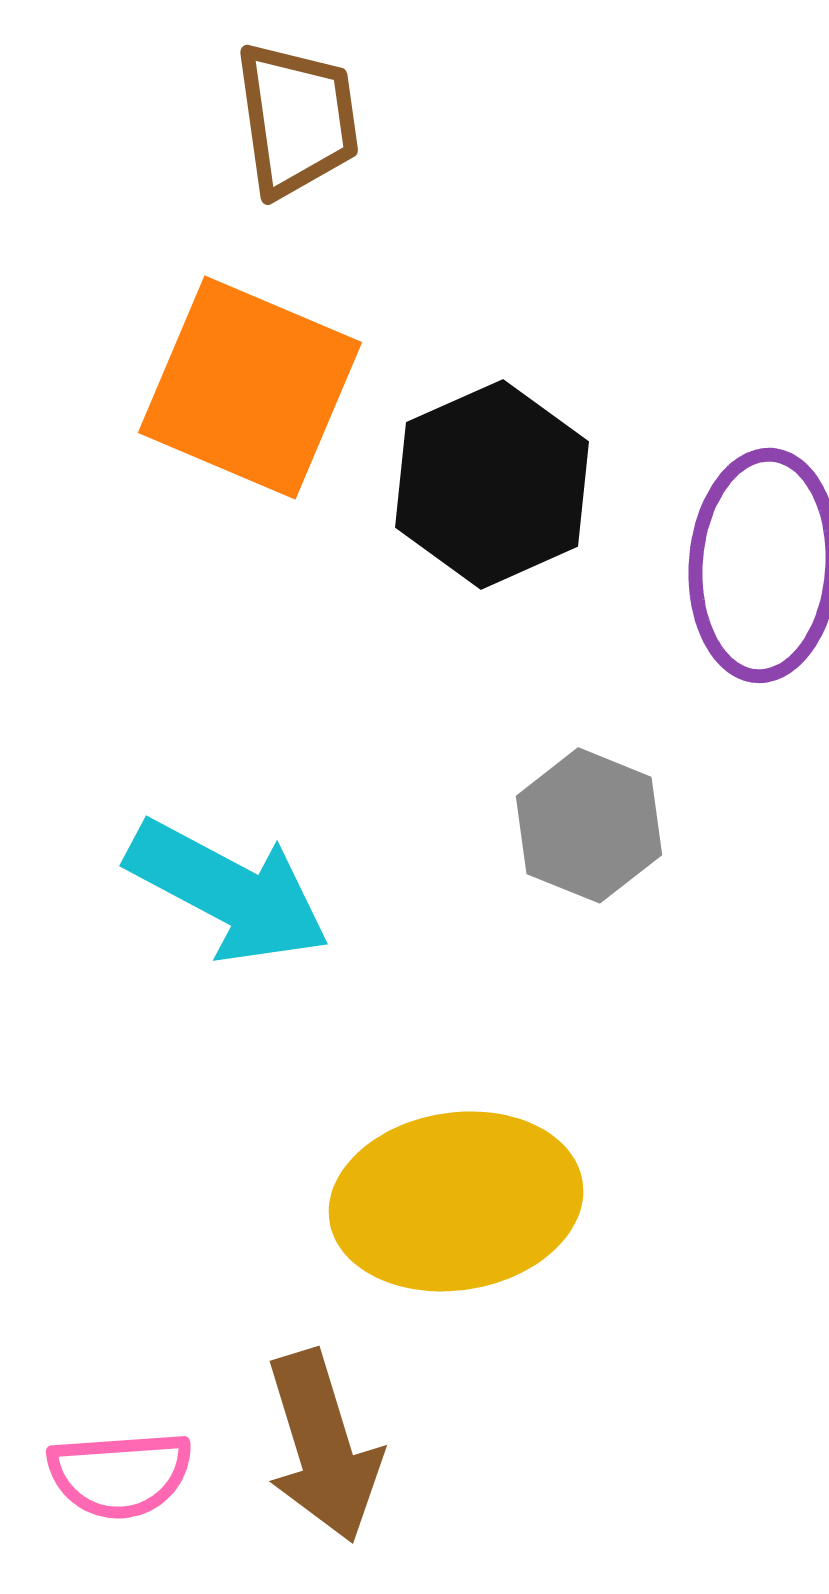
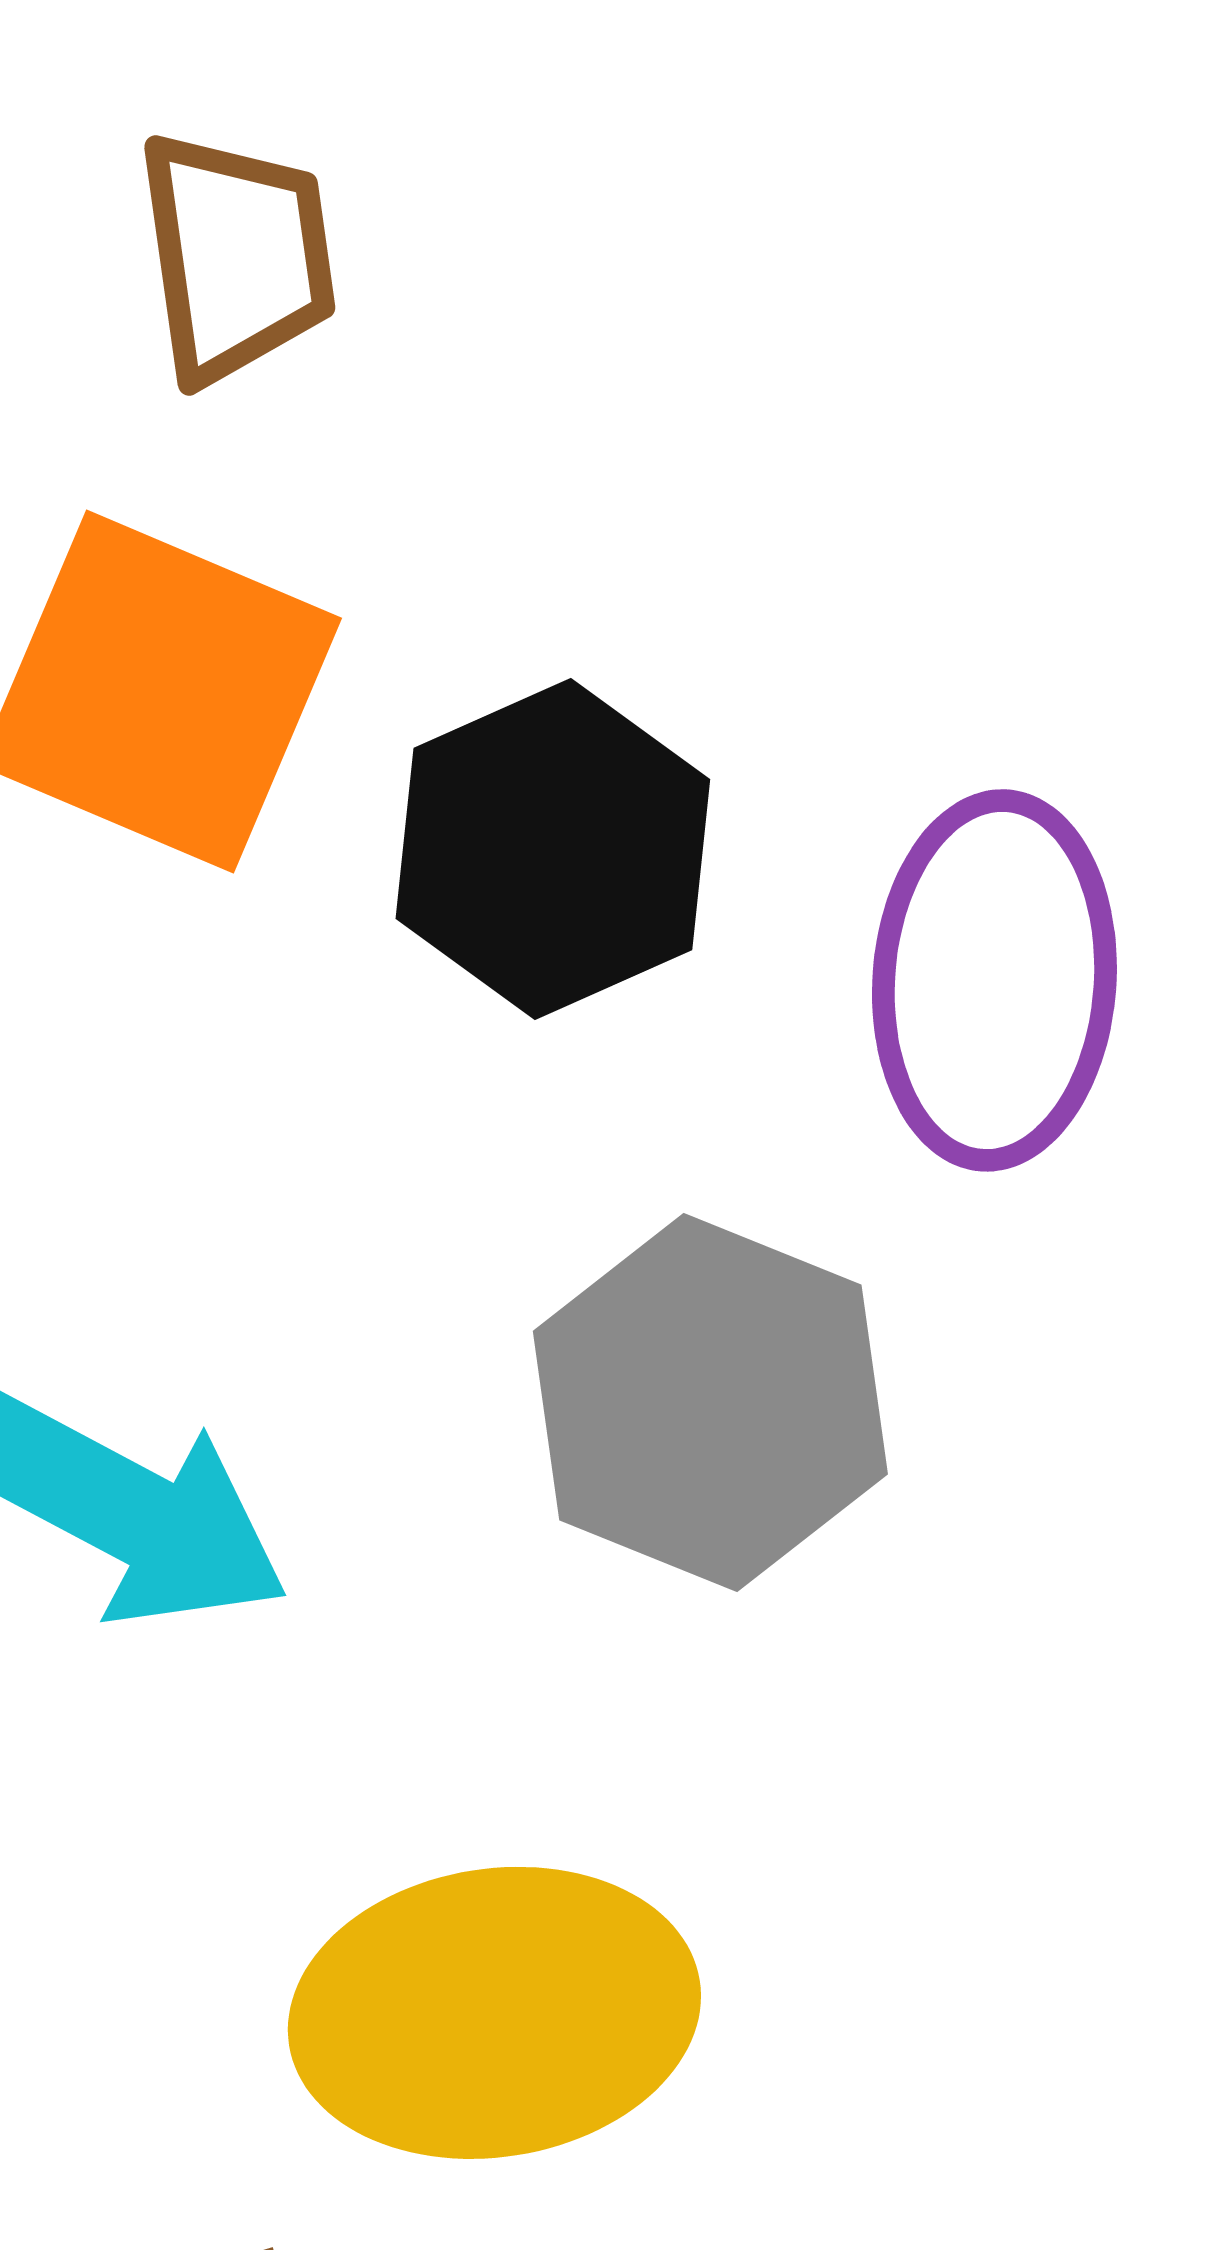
gray hexagon: (589, 825) -> (710, 1403), size x1.5

